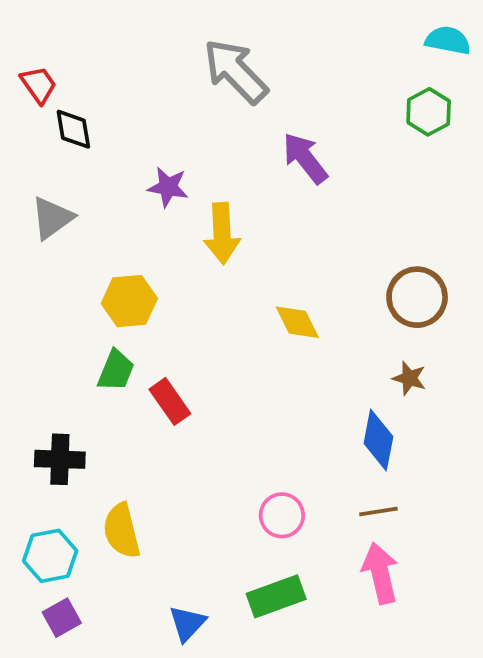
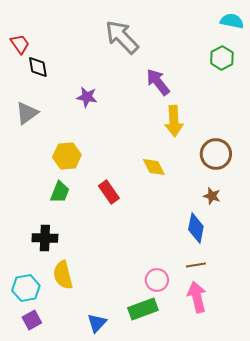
yellow arrow: (222, 233) -> (174, 121), moved
red rectangle: (170, 401) -> (109, 192), moved
black cross: (60, 459) -> (45, 238), moved
pink circle: (282, 515) -> (157, 280), moved

